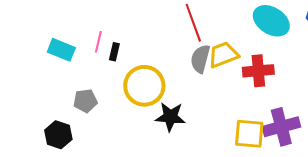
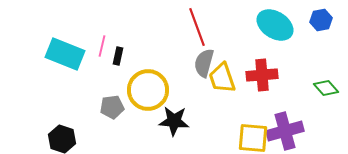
cyan rectangle: (61, 50) -> (65, 54), size x1.4
yellow trapezoid: (223, 55) -> (222, 78), moved, turned -88
gray pentagon: (85, 101) -> (112, 107), moved

